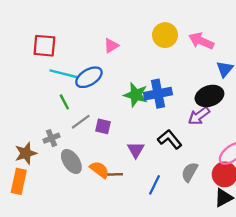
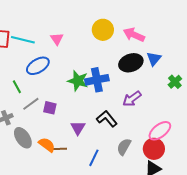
pink triangle: (111, 46) -> (57, 39), turned -32
cyan line: (63, 74) -> (23, 40), moved
black ellipse: (209, 96) -> (131, 63), moved

